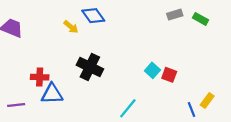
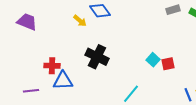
red square: (169, 75) -> (168, 64), turned -32

